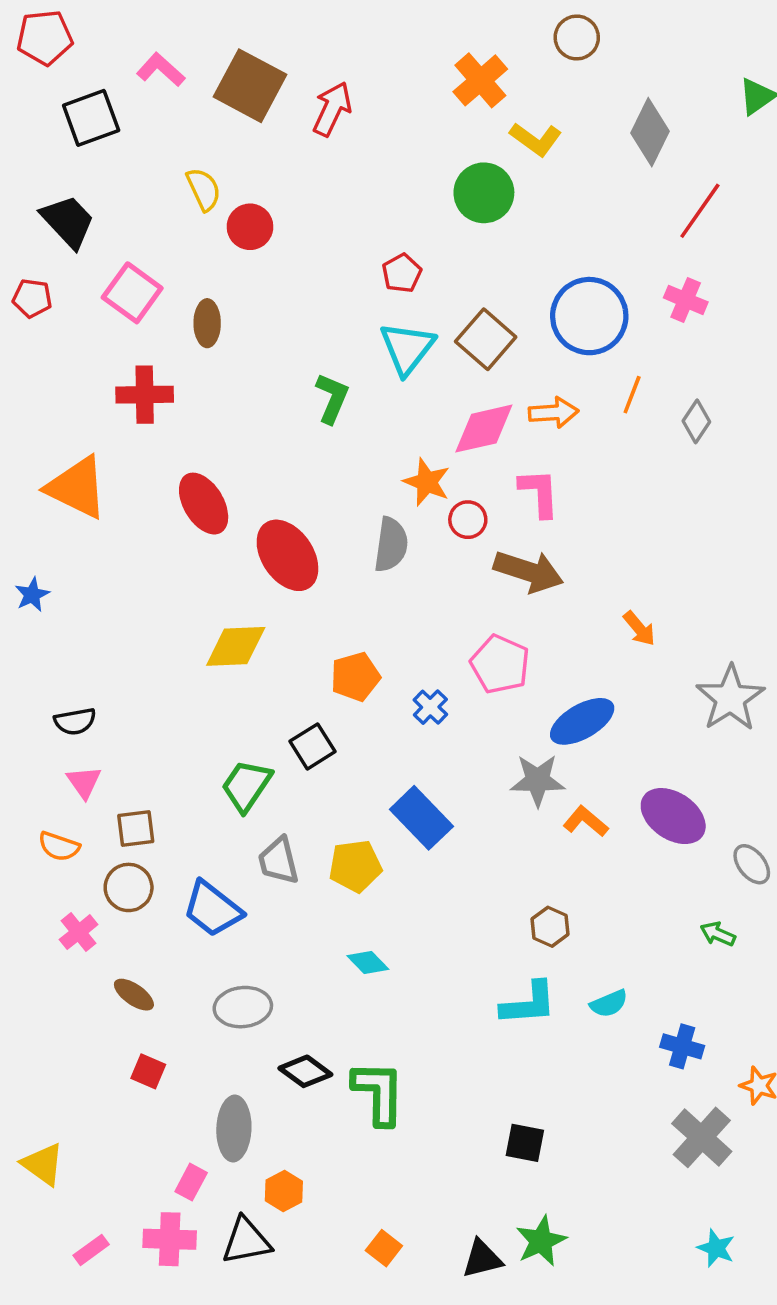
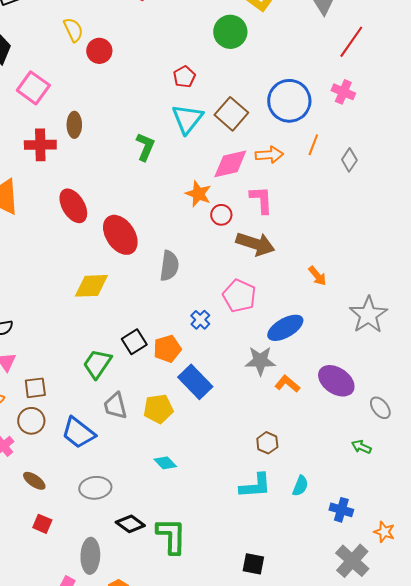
brown ellipse: (207, 323) -> (74, 125), moved
gray semicircle: (391, 545) -> (169, 266), moved
orange pentagon: (355, 677) -> (167, 349), moved
cyan semicircle: (609, 1004) -> (300, 486), turned -45

